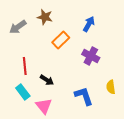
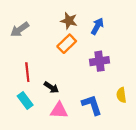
brown star: (45, 17) -> (69, 21), moved
purple cross: (91, 56) -> (99, 61), turned -36
pink triangle: (44, 106) -> (59, 110), moved, turned -48

